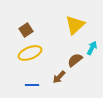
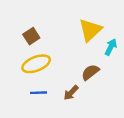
cyan arrow: (92, 48) -> (111, 47), moved
blue line: (32, 85) -> (38, 93), moved

